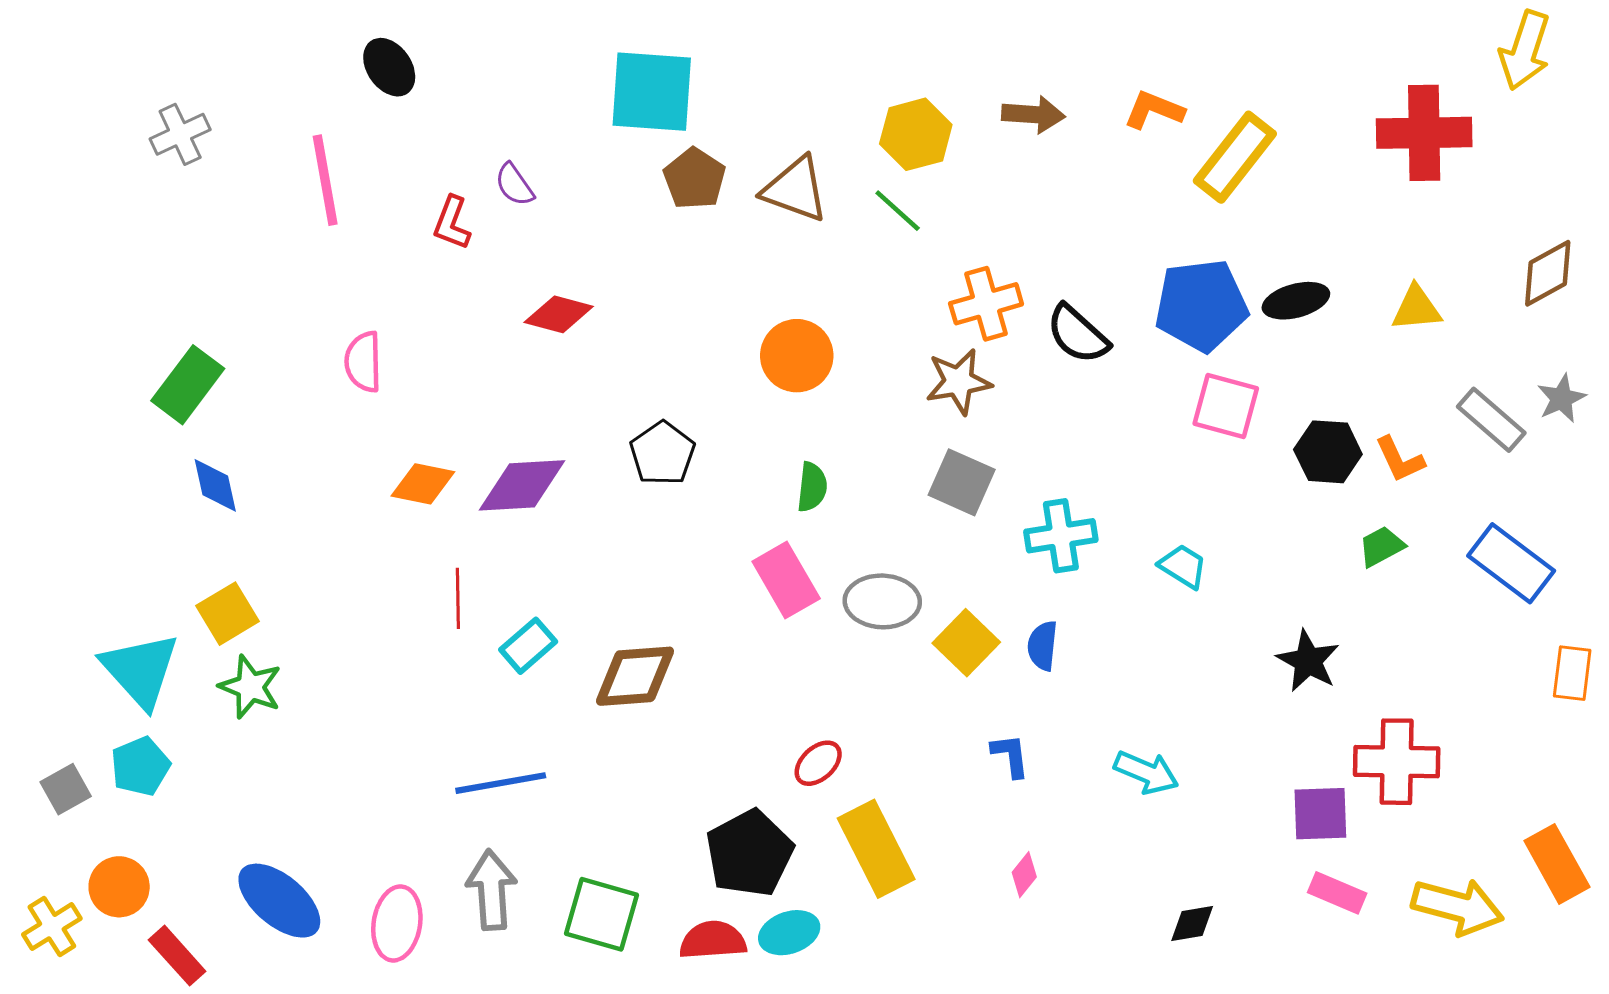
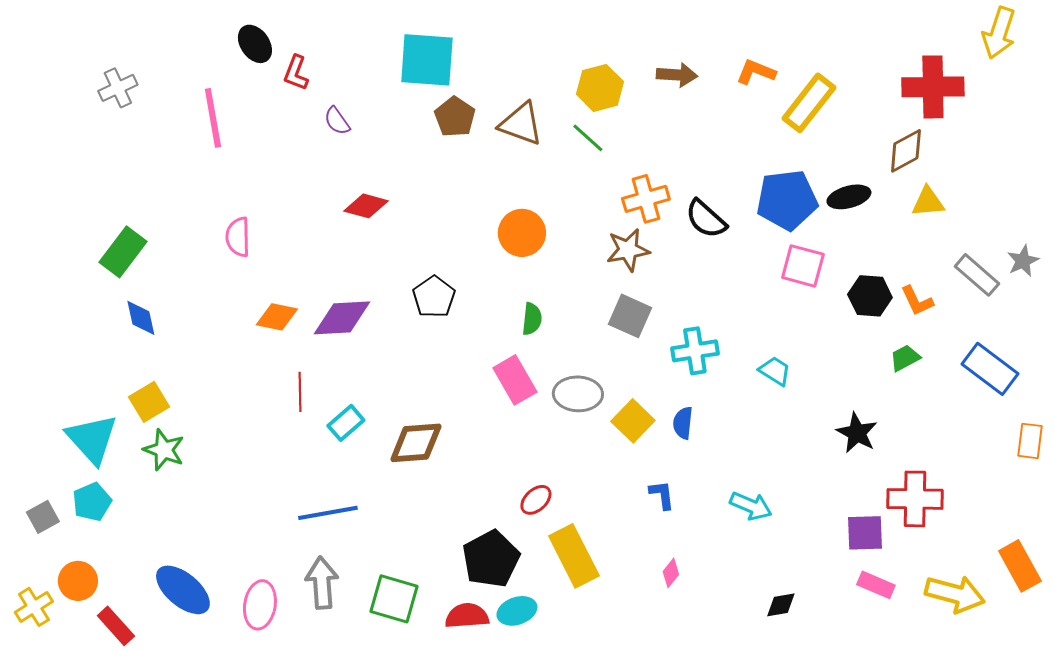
red L-shape: (452, 223) -> (296, 73), moved
brown diamond: (1548, 273) -> (906, 151), moved

